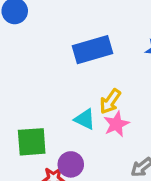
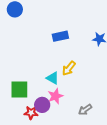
blue rectangle: (93, 50) -> (60, 36), size x0.7
pink star: (116, 124) -> (55, 96), moved

